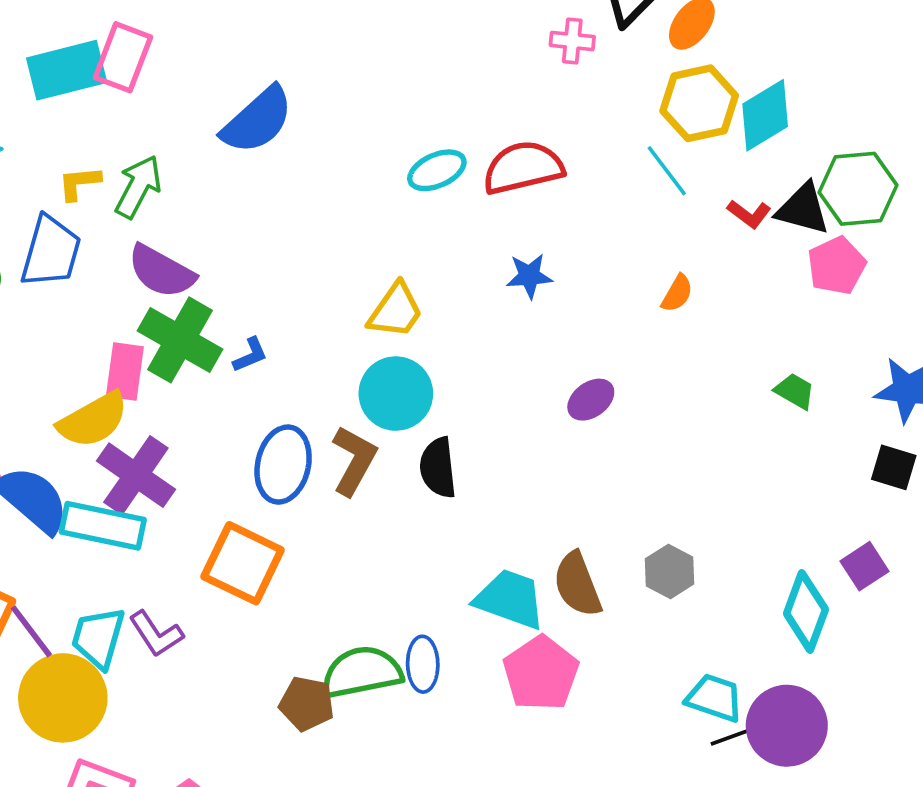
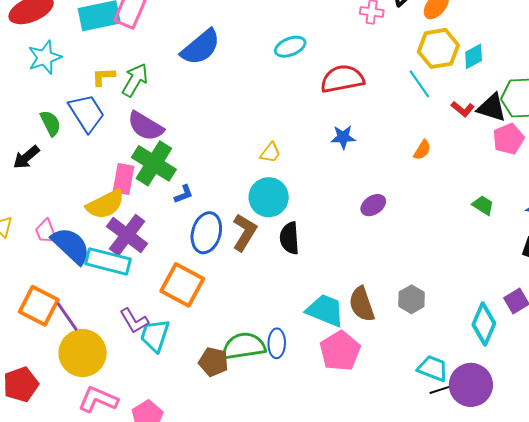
cyan diamond: (765, 115) -> (474, 56), size x0.7
cyan ellipse: (437, 170) -> (290, 47), moved
blue trapezoid: (51, 252) -> (87, 113), turned -51
yellow trapezoid: (396, 311) -> (270, 153), size x0.7
blue L-shape: (250, 355) -> (184, 194), moved
cyan trapezoid: (98, 638) -> (155, 335), moved

